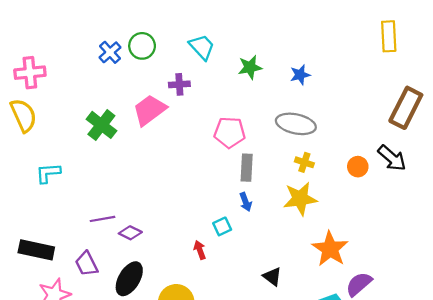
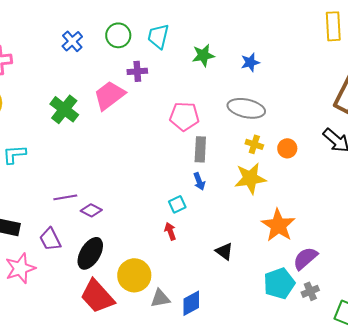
green circle: (142, 46) -> (118, 35), moved
cyan trapezoid: (202, 47) -> (158, 36), turned -124
orange circle: (358, 167) -> (287, 148), moved
red arrow: (200, 250) -> (170, 231), moved

